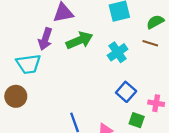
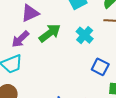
purple arrow: (45, 39) -> (20, 39), turned 42

